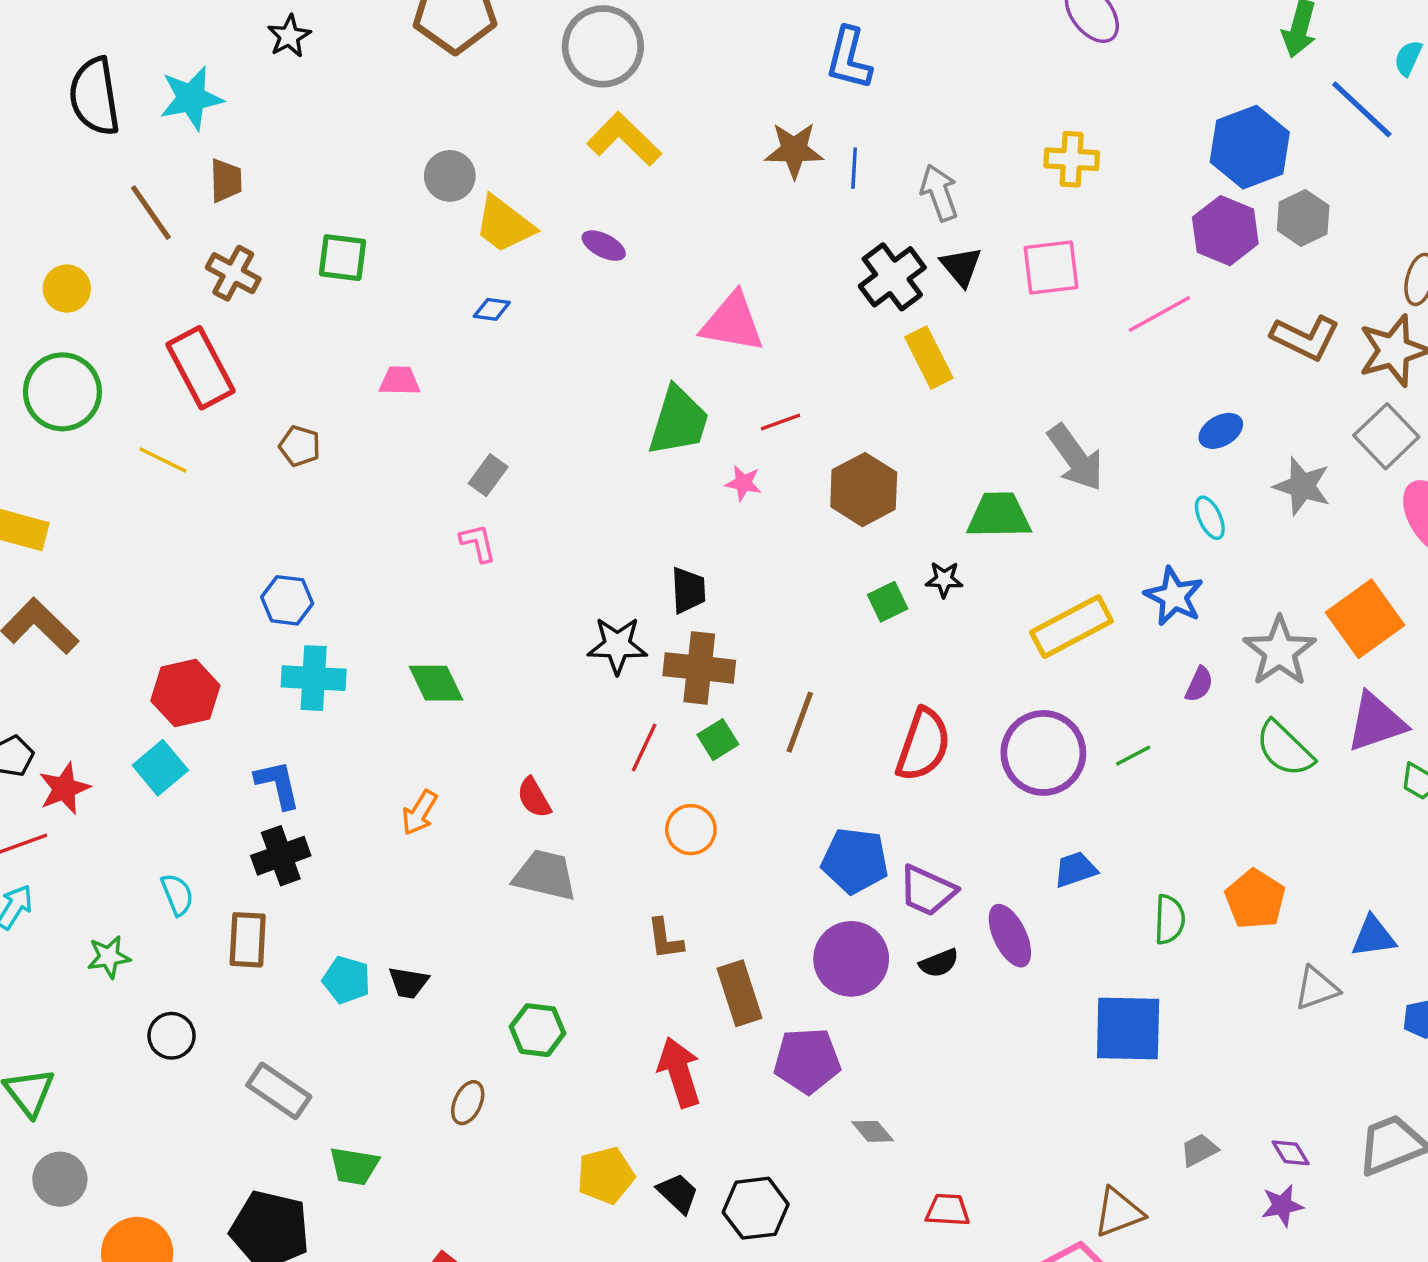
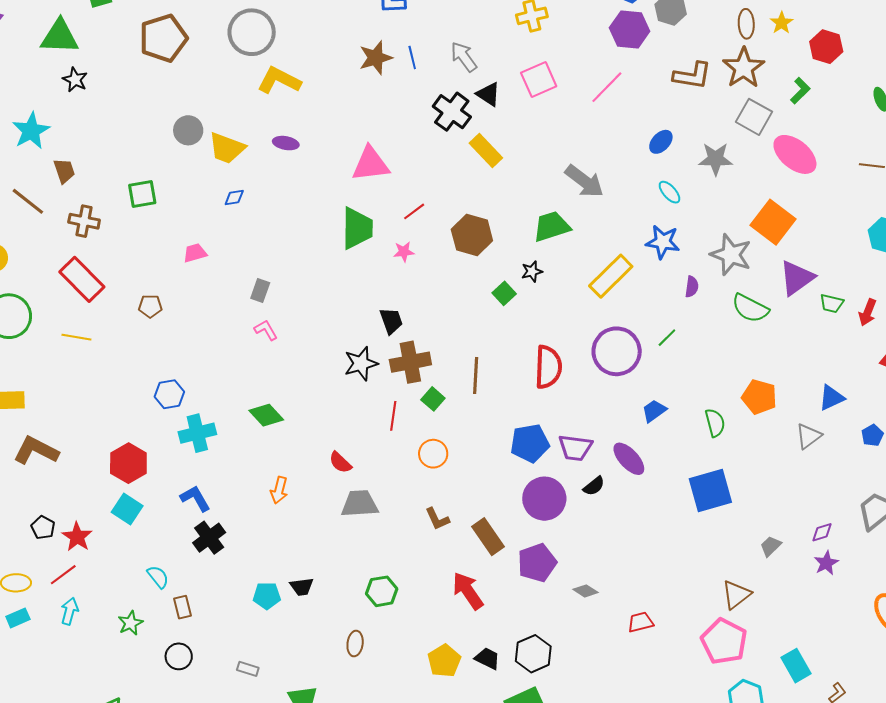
brown rectangle: (248, 940) -> (182, 607), moved, size x0.7
gray rectangle: (279, 1091) -> (248, 669), size x0.6
purple diamond: (1291, 1153) -> (822, 532), turned -60

